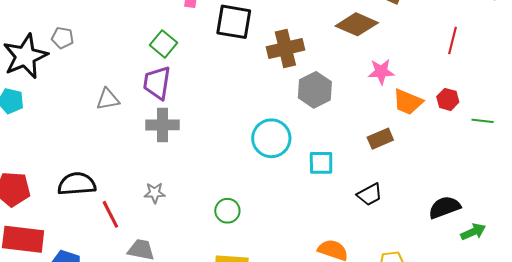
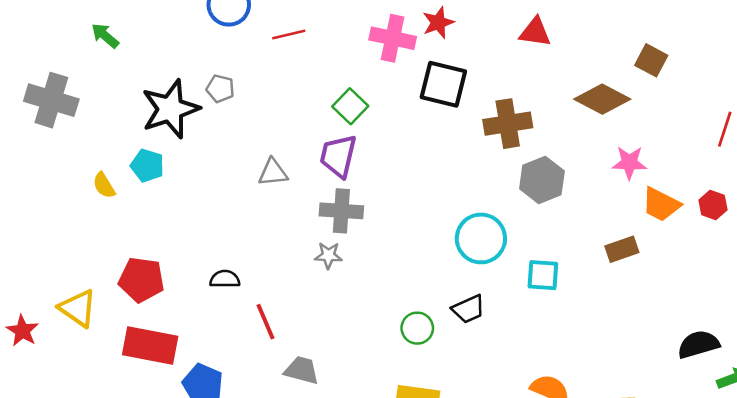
black semicircle: (77, 184) -> (225, 279), size x0.6
gray star: (155, 193) -> (328, 255), moved
black trapezoid: (370, 194) -> (468, 309), moved

